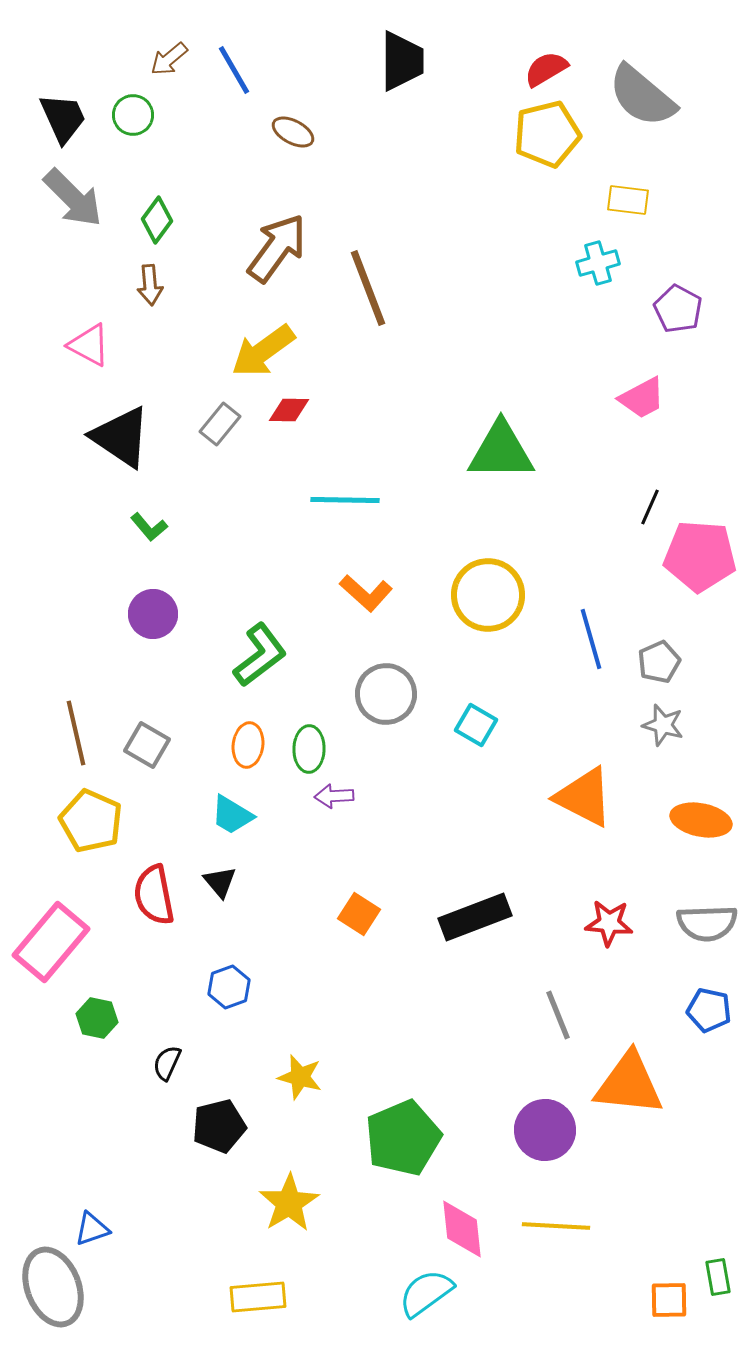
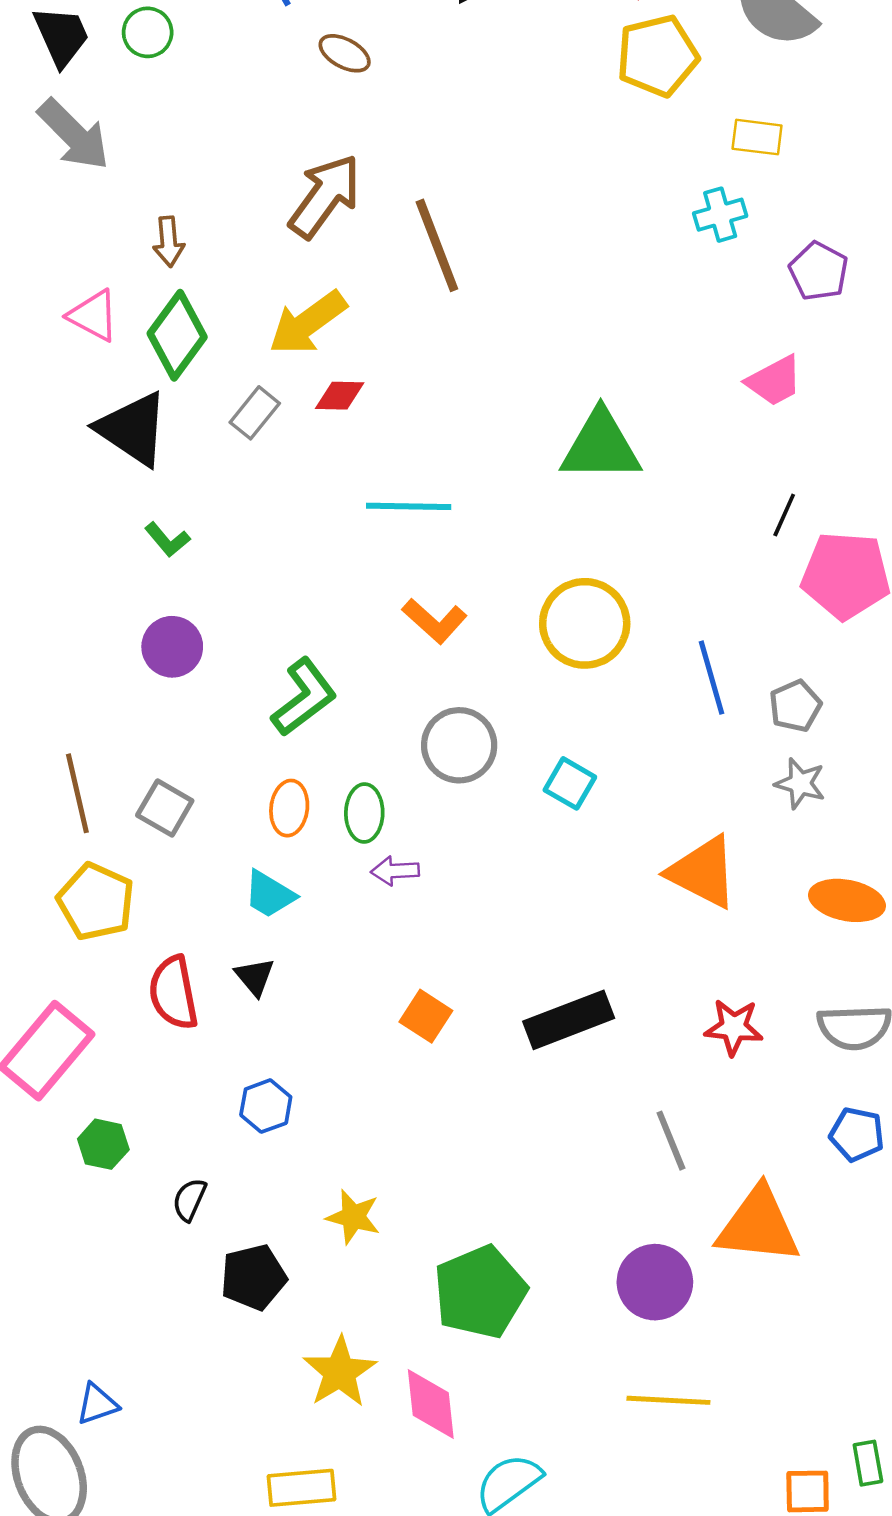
green diamond: (157, 220) -> (177, 335), moved, size x1.5
pink diamond: (462, 1229) -> (431, 1404), moved

